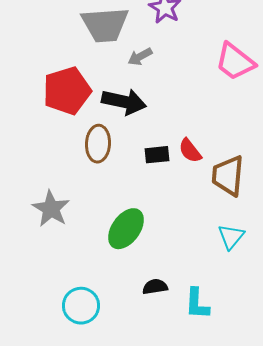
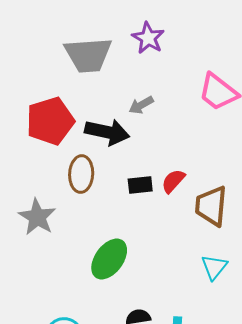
gray arrow: (140, 57) -> (141, 105), moved
red semicircle: (190, 151) -> (173, 181), turned 80
gray star: (51, 209) -> (37, 217), moved

